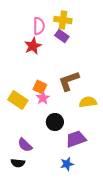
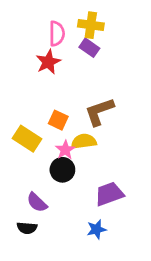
pink star: (43, 98) -> (65, 150), moved
yellow semicircle: (88, 102) -> (84, 141), moved
black circle: (55, 122) -> (62, 170), moved

